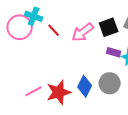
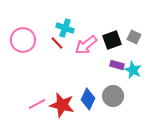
cyan cross: (34, 16) -> (65, 28), moved
red star: (59, 92) -> (62, 105), turned 30

